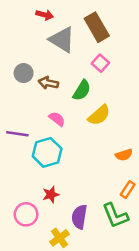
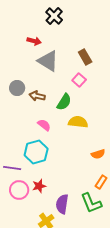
brown rectangle: (97, 27) -> (85, 57), moved, size x0.7
yellow semicircle: (99, 115) -> (78, 122), turned -132
purple line: (17, 134) -> (12, 168), moved
pink circle: (26, 214) -> (19, 190), moved

